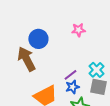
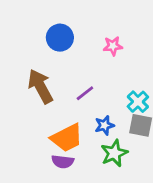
blue circle: (38, 39) -> (60, 38), moved
purple line: (70, 75) -> (85, 93), moved

